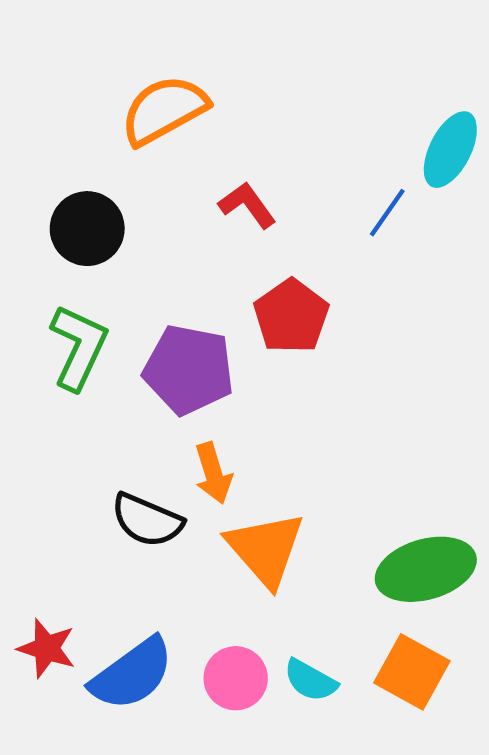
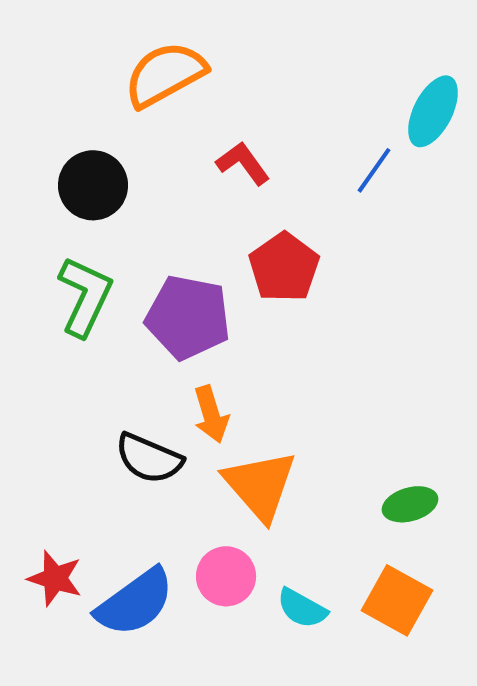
green ellipse: (426, 569) -> (410, 504), size x0.6
pink circle: (236, 678) -> (226, 576), moved

